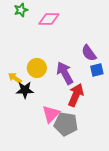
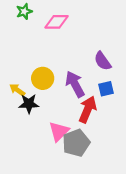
blue square: (97, 70) -> (106, 89), moved
gray pentagon: (66, 124) -> (76, 143), turned -30

